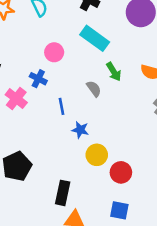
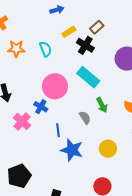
pink circle: (54, 52) -> (55, 86), size x1.6
blue star: (80, 130) -> (72, 150), size x1.6
yellow circle: (97, 155) -> (108, 149), moved

